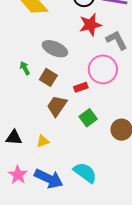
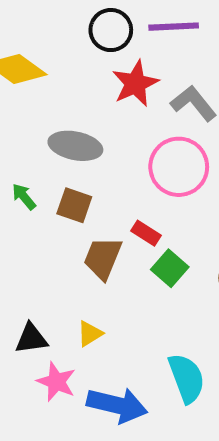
red rectangle: (81, 87) -> (146, 233), moved, turned 64
cyan semicircle: (85, 173) -> (187, 378), turned 45
pink star: (18, 175) -> (56, 382), moved

